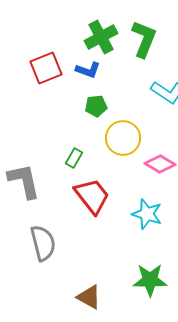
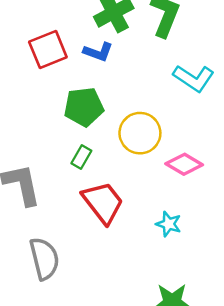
green pentagon: (96, 106) -> (84, 107), moved, size x1.5
cyan star: (147, 214) -> (169, 224), size x0.7

